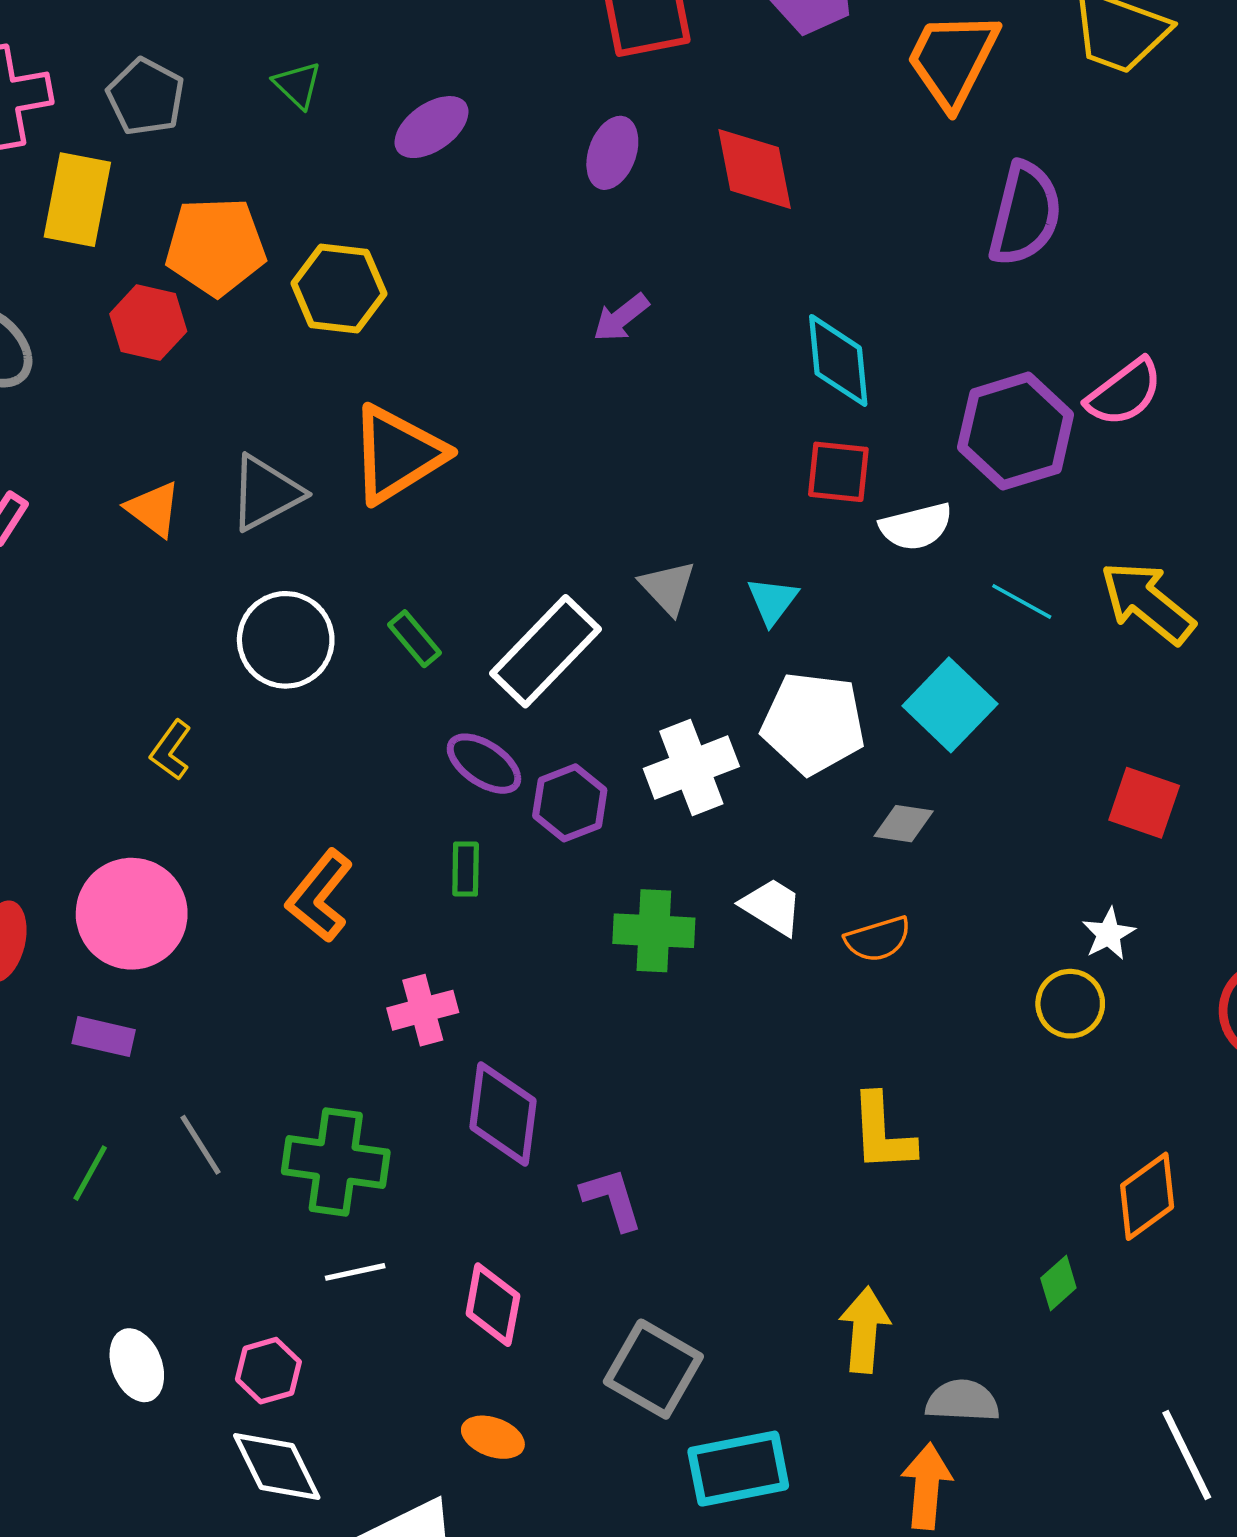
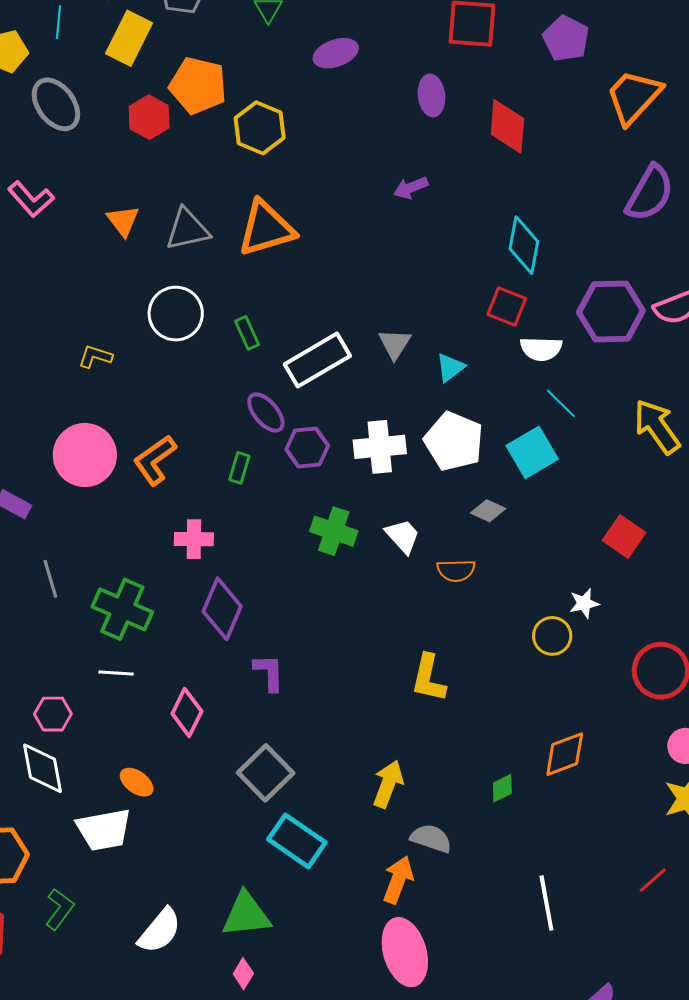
purple ellipse: (612, 153) -> (431, 95), turned -42
cyan line: (1022, 601) -> (561, 403), moved
yellow L-shape: (171, 750) -> (95, 357), turned 56
pink circle: (132, 914) -> (85, 455), moved
orange ellipse: (493, 1437) -> (137, 782), moved
cyan rectangle: (738, 1469) -> (297, 841), turned 30

